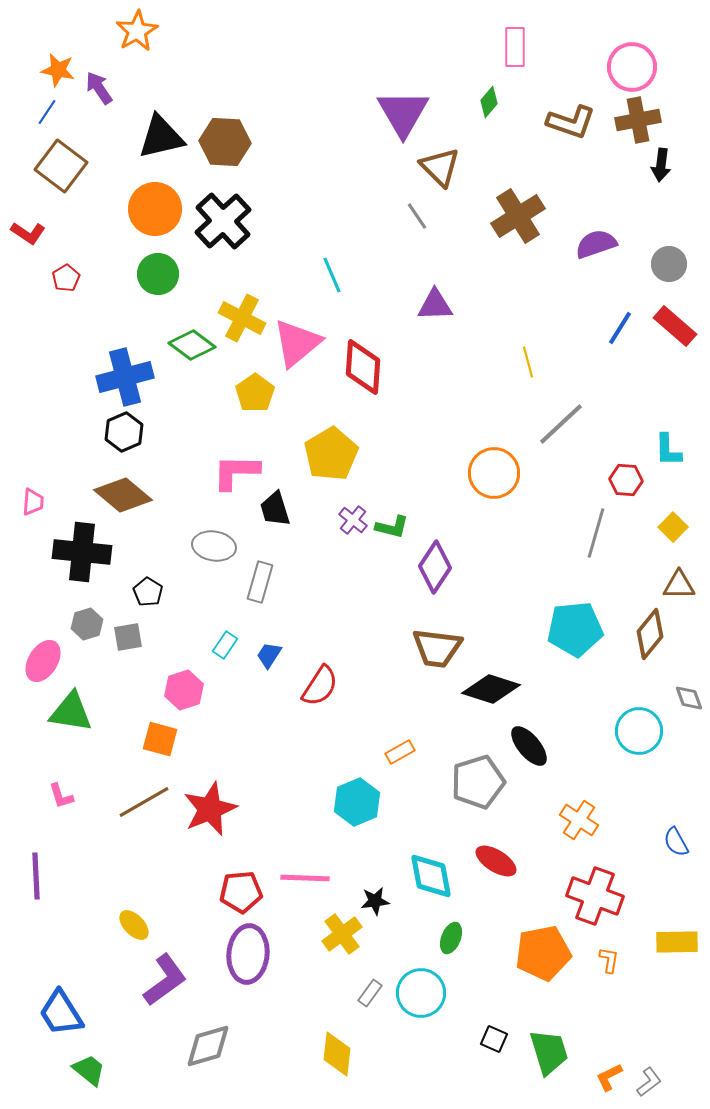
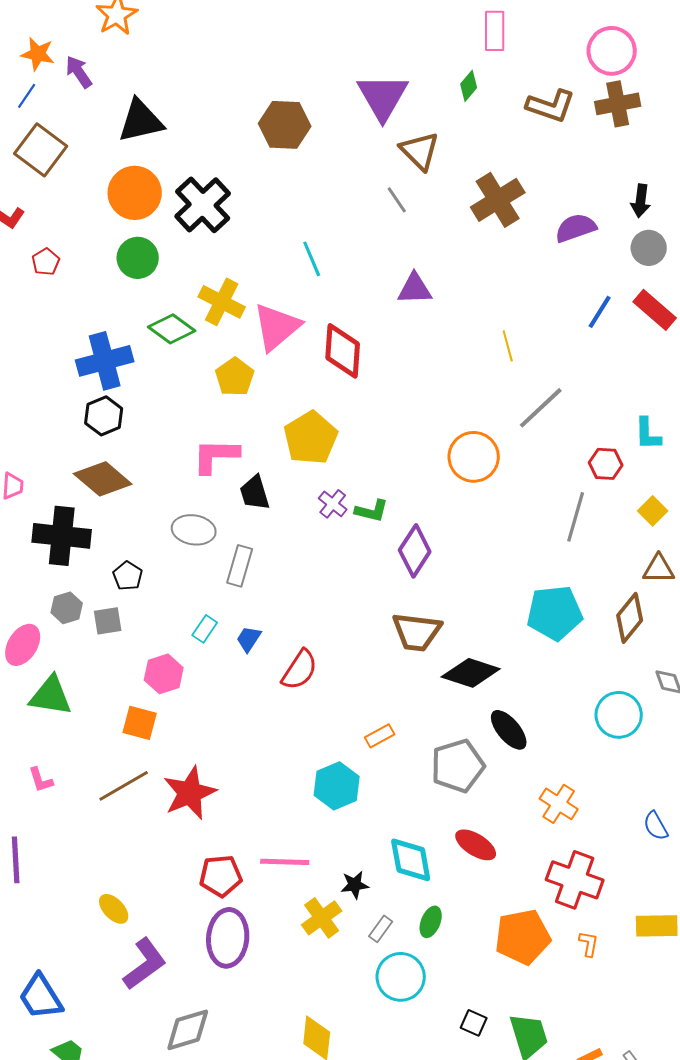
brown hexagon: (225, 142) -> (285, 125), moved
black arrow: (661, 165) -> (641, 201), moved
gray rectangle: (370, 993) -> (381, 929), moved

